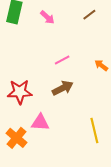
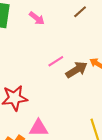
brown arrow: (63, 88) -> (77, 70), moved

